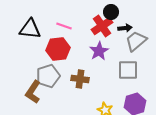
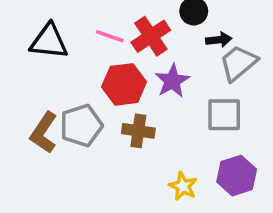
red cross: (102, 26) -> (151, 36), moved
red hexagon: (58, 49) -> (124, 84), moved
brown L-shape: (33, 92) -> (44, 133), moved

